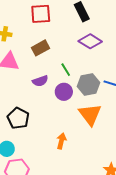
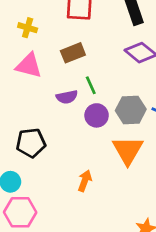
green line: (66, 70) -> (91, 85), moved
black pentagon: (18, 118) -> (31, 143), turned 30

